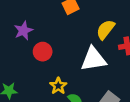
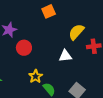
white triangle: (93, 59) -> (65, 56), size x0.6

